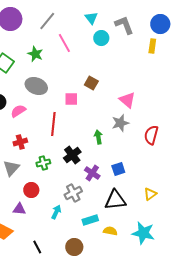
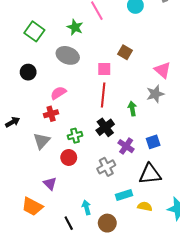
green star: (35, 54) -> (75, 27), moved
pink semicircle: (18, 111) -> (58, 93), moved
red line: (53, 124) -> (103, 95), moved
red circle: (31, 190) -> (69, 157), moved
purple triangle: (19, 209) -> (50, 184), turned 40
cyan arrow: (56, 212) -> (86, 207), moved, turned -40

